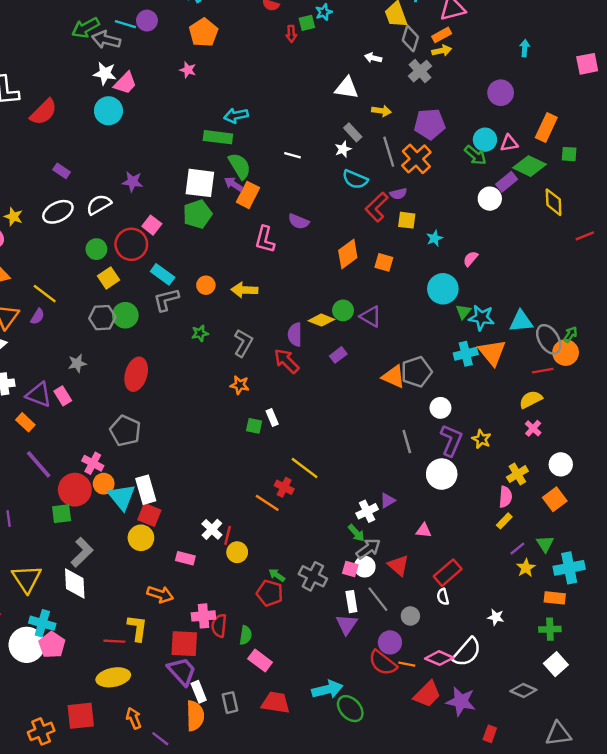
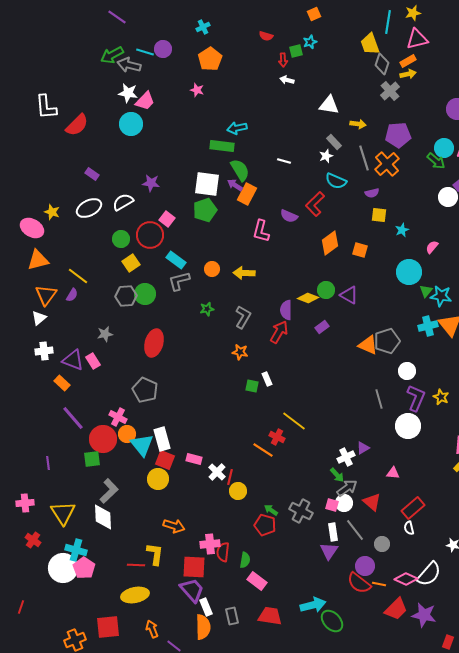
white arrow: (373, 58) -> (287, 80), moved
red L-shape: (377, 207) -> (315, 204), moved
red arrow: (286, 361) -> (279, 332), turned 75
pink rectangle: (185, 558) -> (194, 459), moved

